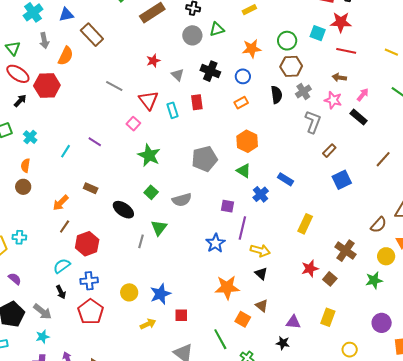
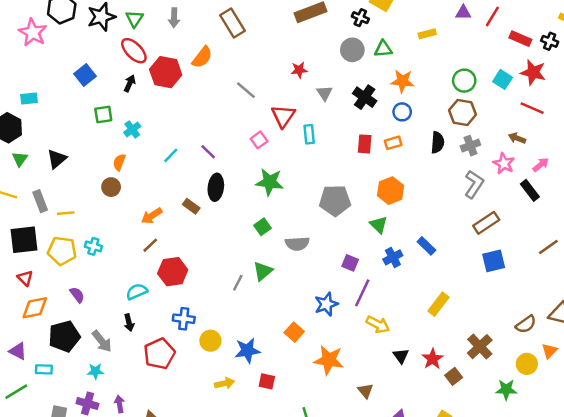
orange star: (252, 49) -> (402, 81), moved
orange semicircle: (66, 56) -> (202, 57), moved
black arrow: (20, 101) -> (130, 83), turned -32
red rectangle: (197, 102) -> (365, 144), moved
brown rectangle: (329, 151) -> (486, 223), size x1.5
green star: (149, 155) -> (270, 182), turned -30
black ellipse: (123, 210) -> (216, 187), moved, turned 50
red star: (310, 269) -> (433, 359), turned -30
black triangle: (261, 274) -> (401, 356), moved
blue cross: (89, 281) -> (184, 319), moved
orange square: (243, 319) -> (294, 332), moved

